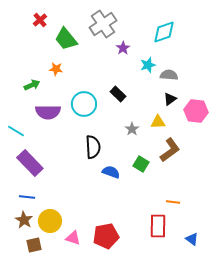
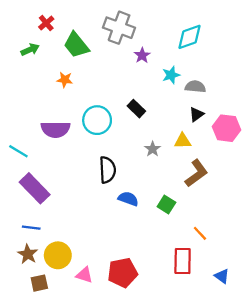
gray cross: (103, 24) -> (119, 28), turned -36
green arrow: (32, 85) -> (30, 50), moved
green square: (141, 164) -> (166, 204), moved
orange line: (173, 202) -> (200, 233), turned 40

